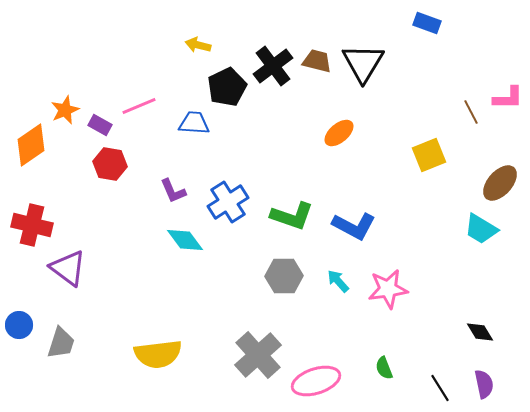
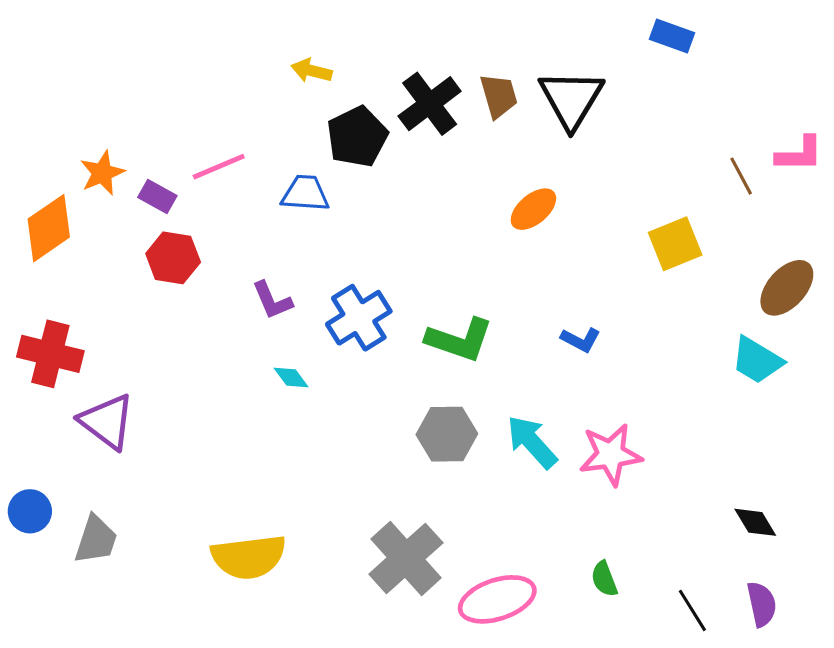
brown trapezoid: (317, 61) -> (499, 96), turned 60
blue L-shape: (354, 226) -> (581, 340), moved, size x0.6
cyan diamond: (185, 240) -> (291, 378), size x0.6
cyan arrow: (338, 281) -> (532, 442), size x1.5

